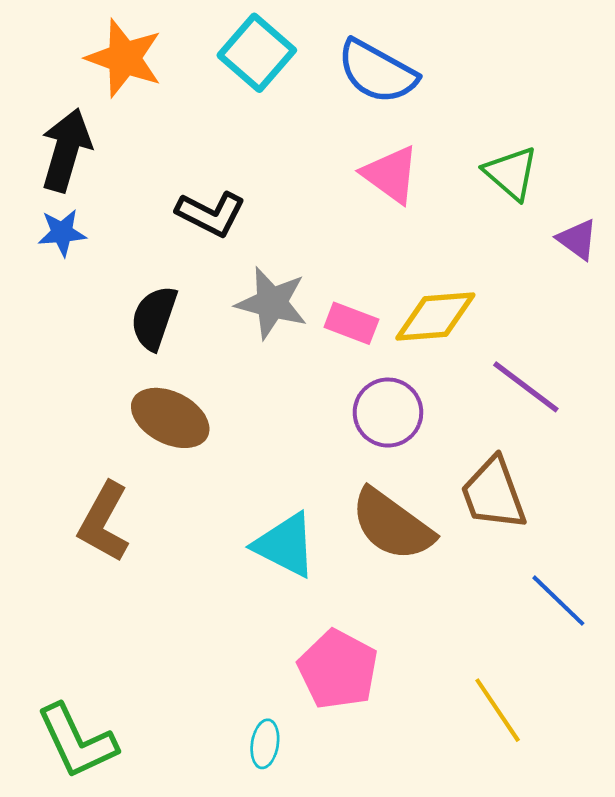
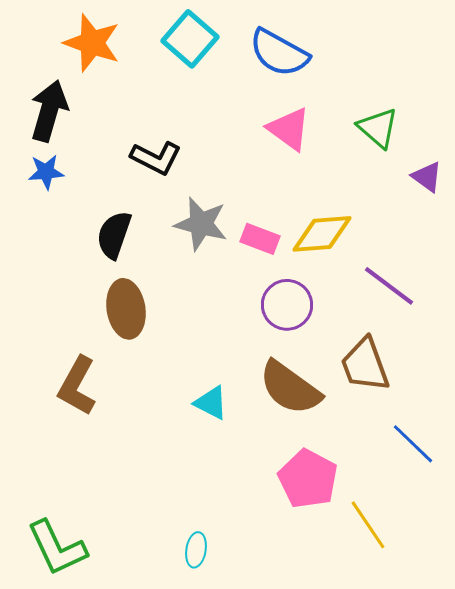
brown ellipse: (170, 418) -> (126, 309), turned 54
cyan triangle: (285, 545) -> (211, 403), size x0.7
pink pentagon: (338, 669) -> (308, 479), moved

